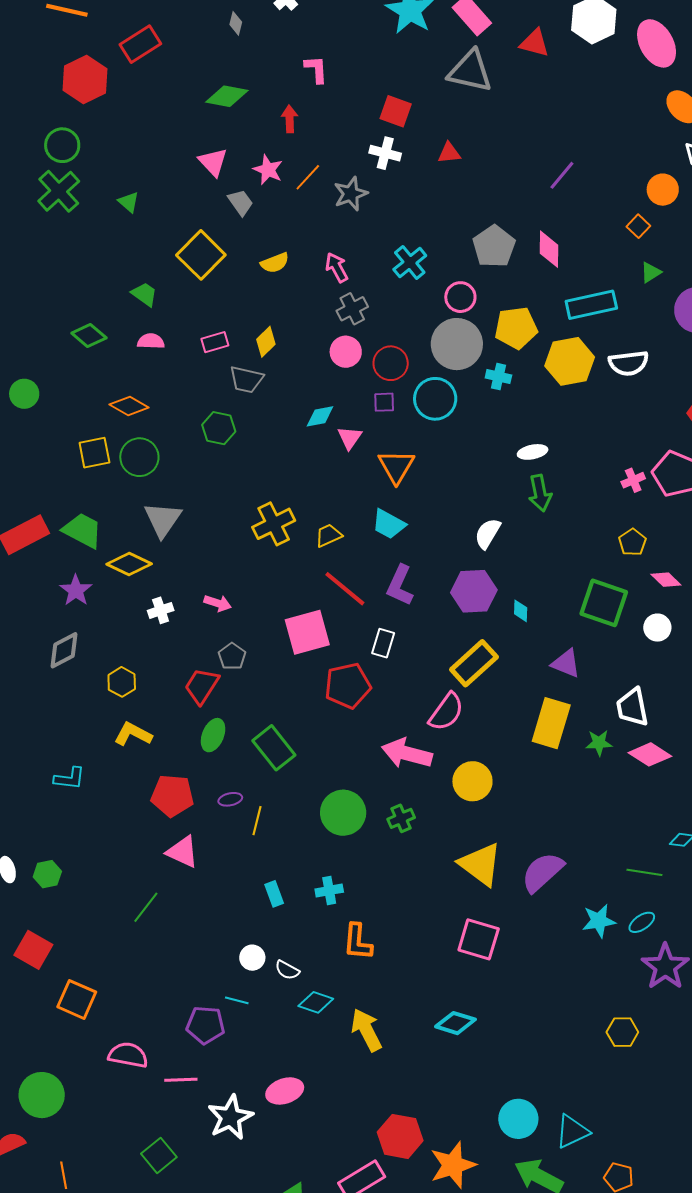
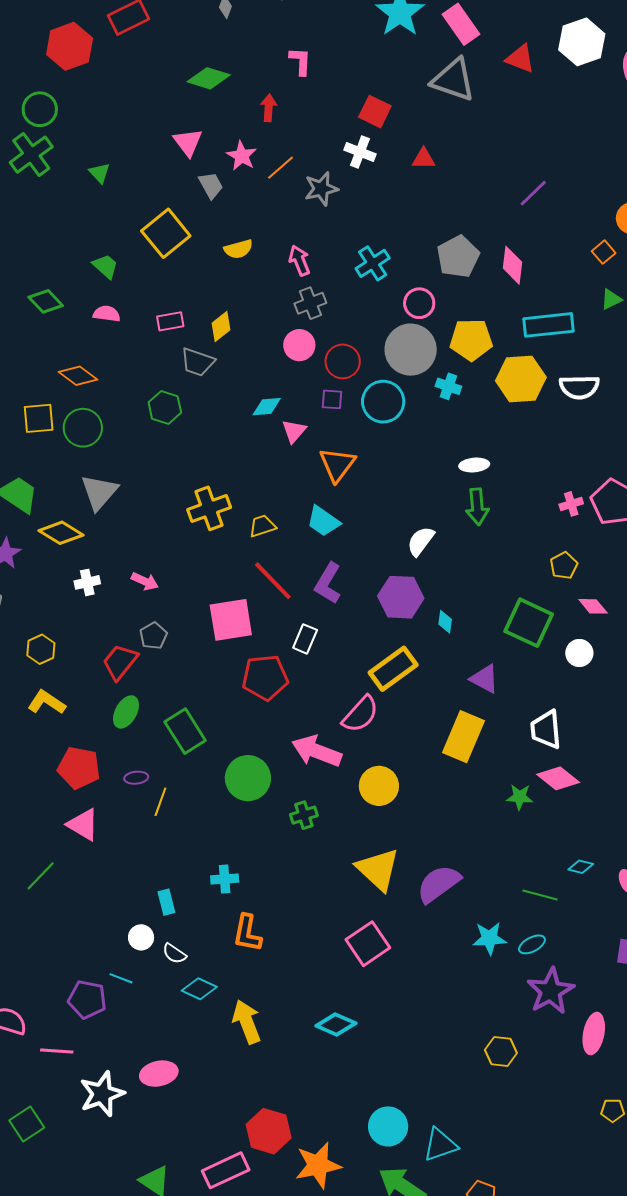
green star: (599, 743) -> (520, 797), moved
green circle: (343, 813) -> (248, 778), moved
cyan rectangle: (274, 894) -> (166, 902), moved
pink square: (479, 939) -> (368, 944), turned 33

